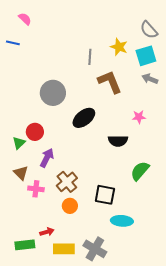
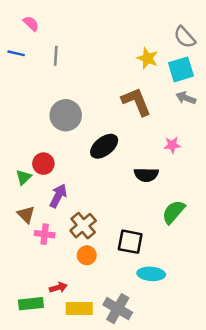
gray line: (90, 57) -> (56, 56), moved

